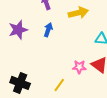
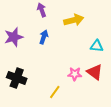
black cross: (20, 83) -> (17, 78), moved

